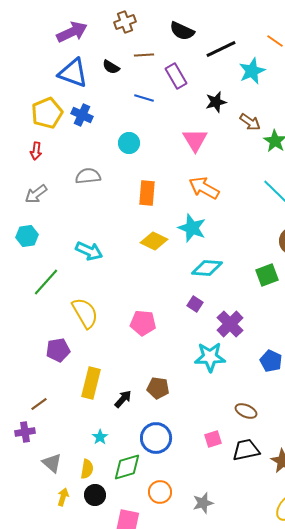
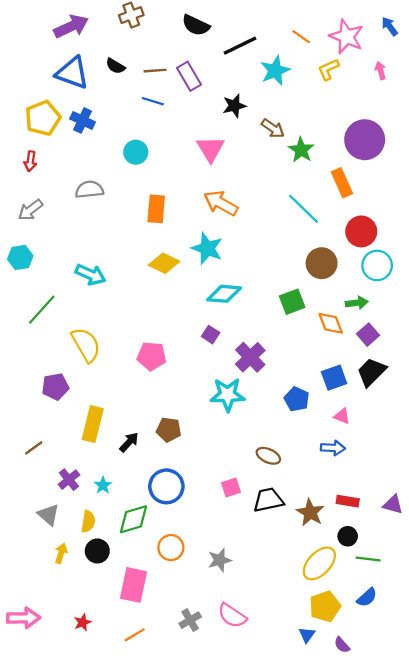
brown line: (144, 55) -> (155, 71), moved
purple cross: (25, 432) -> (69, 480), moved, turned -30

